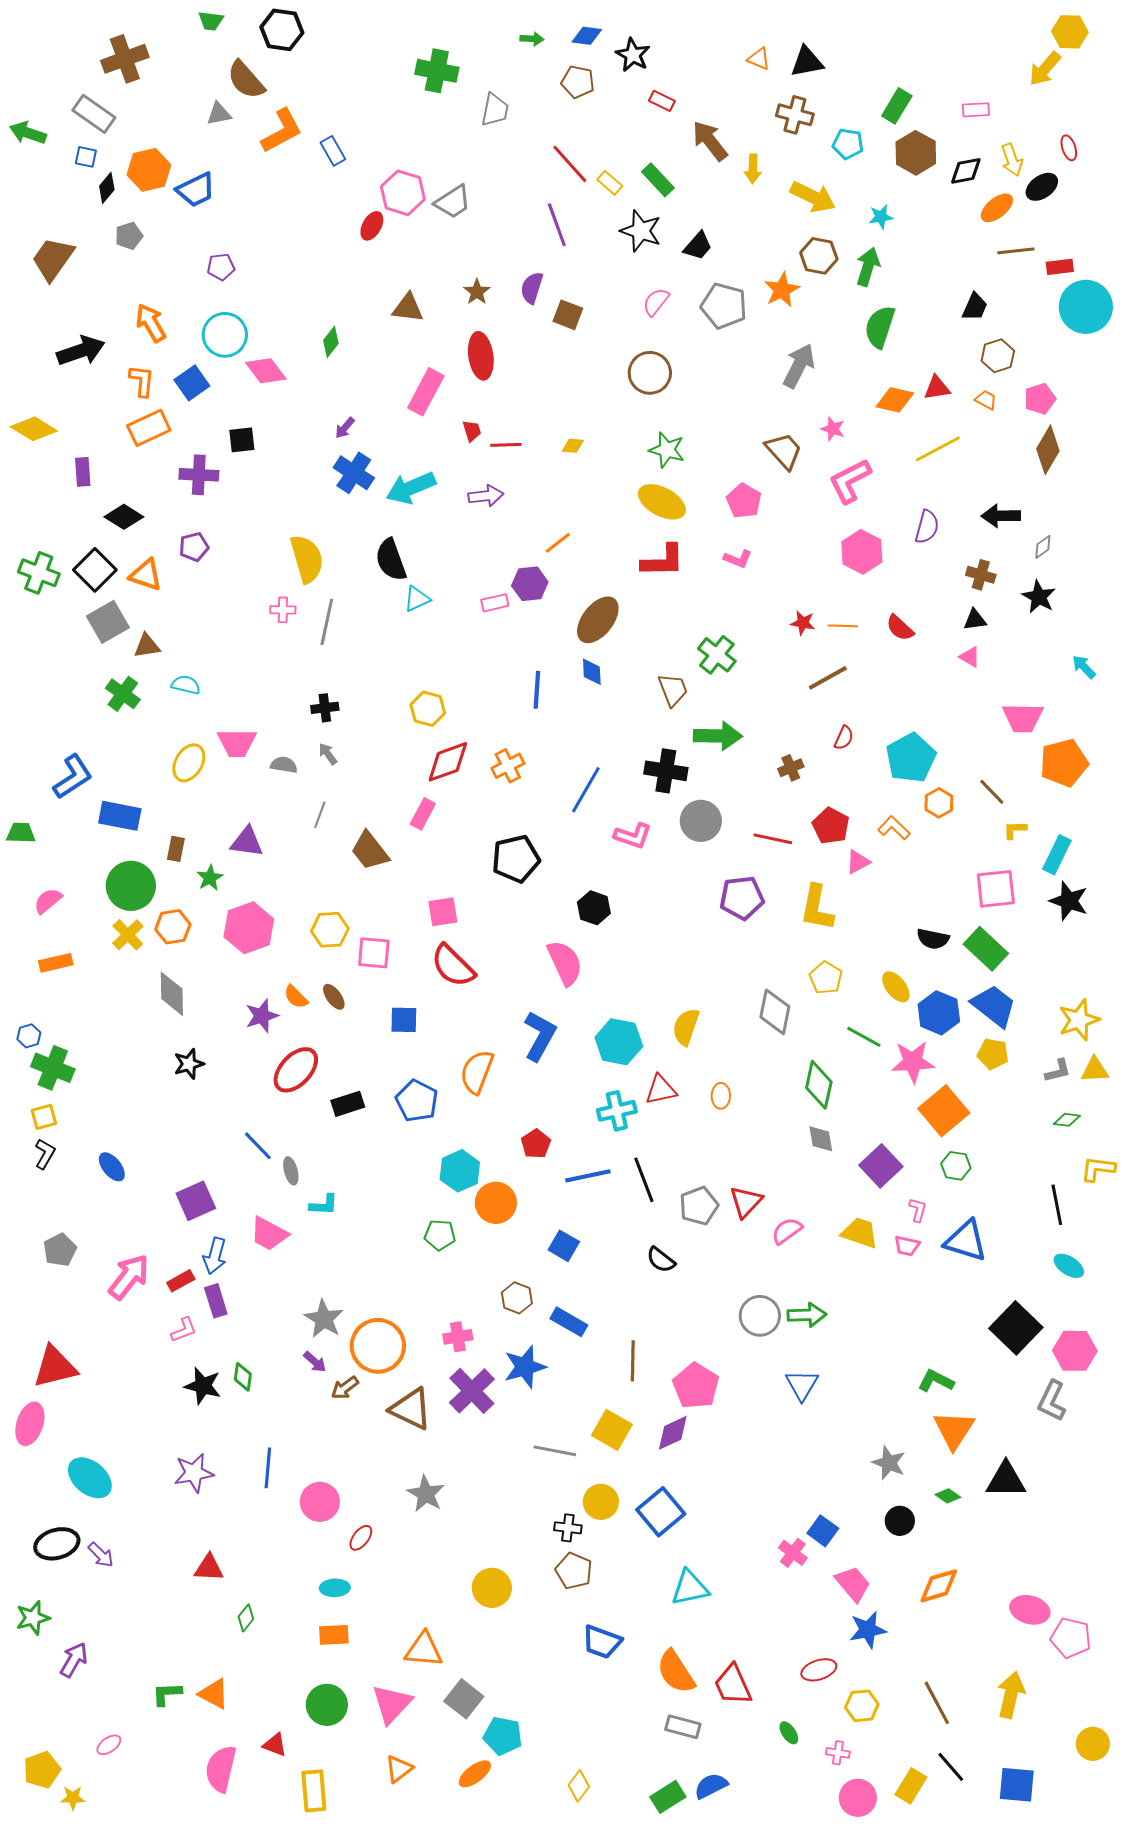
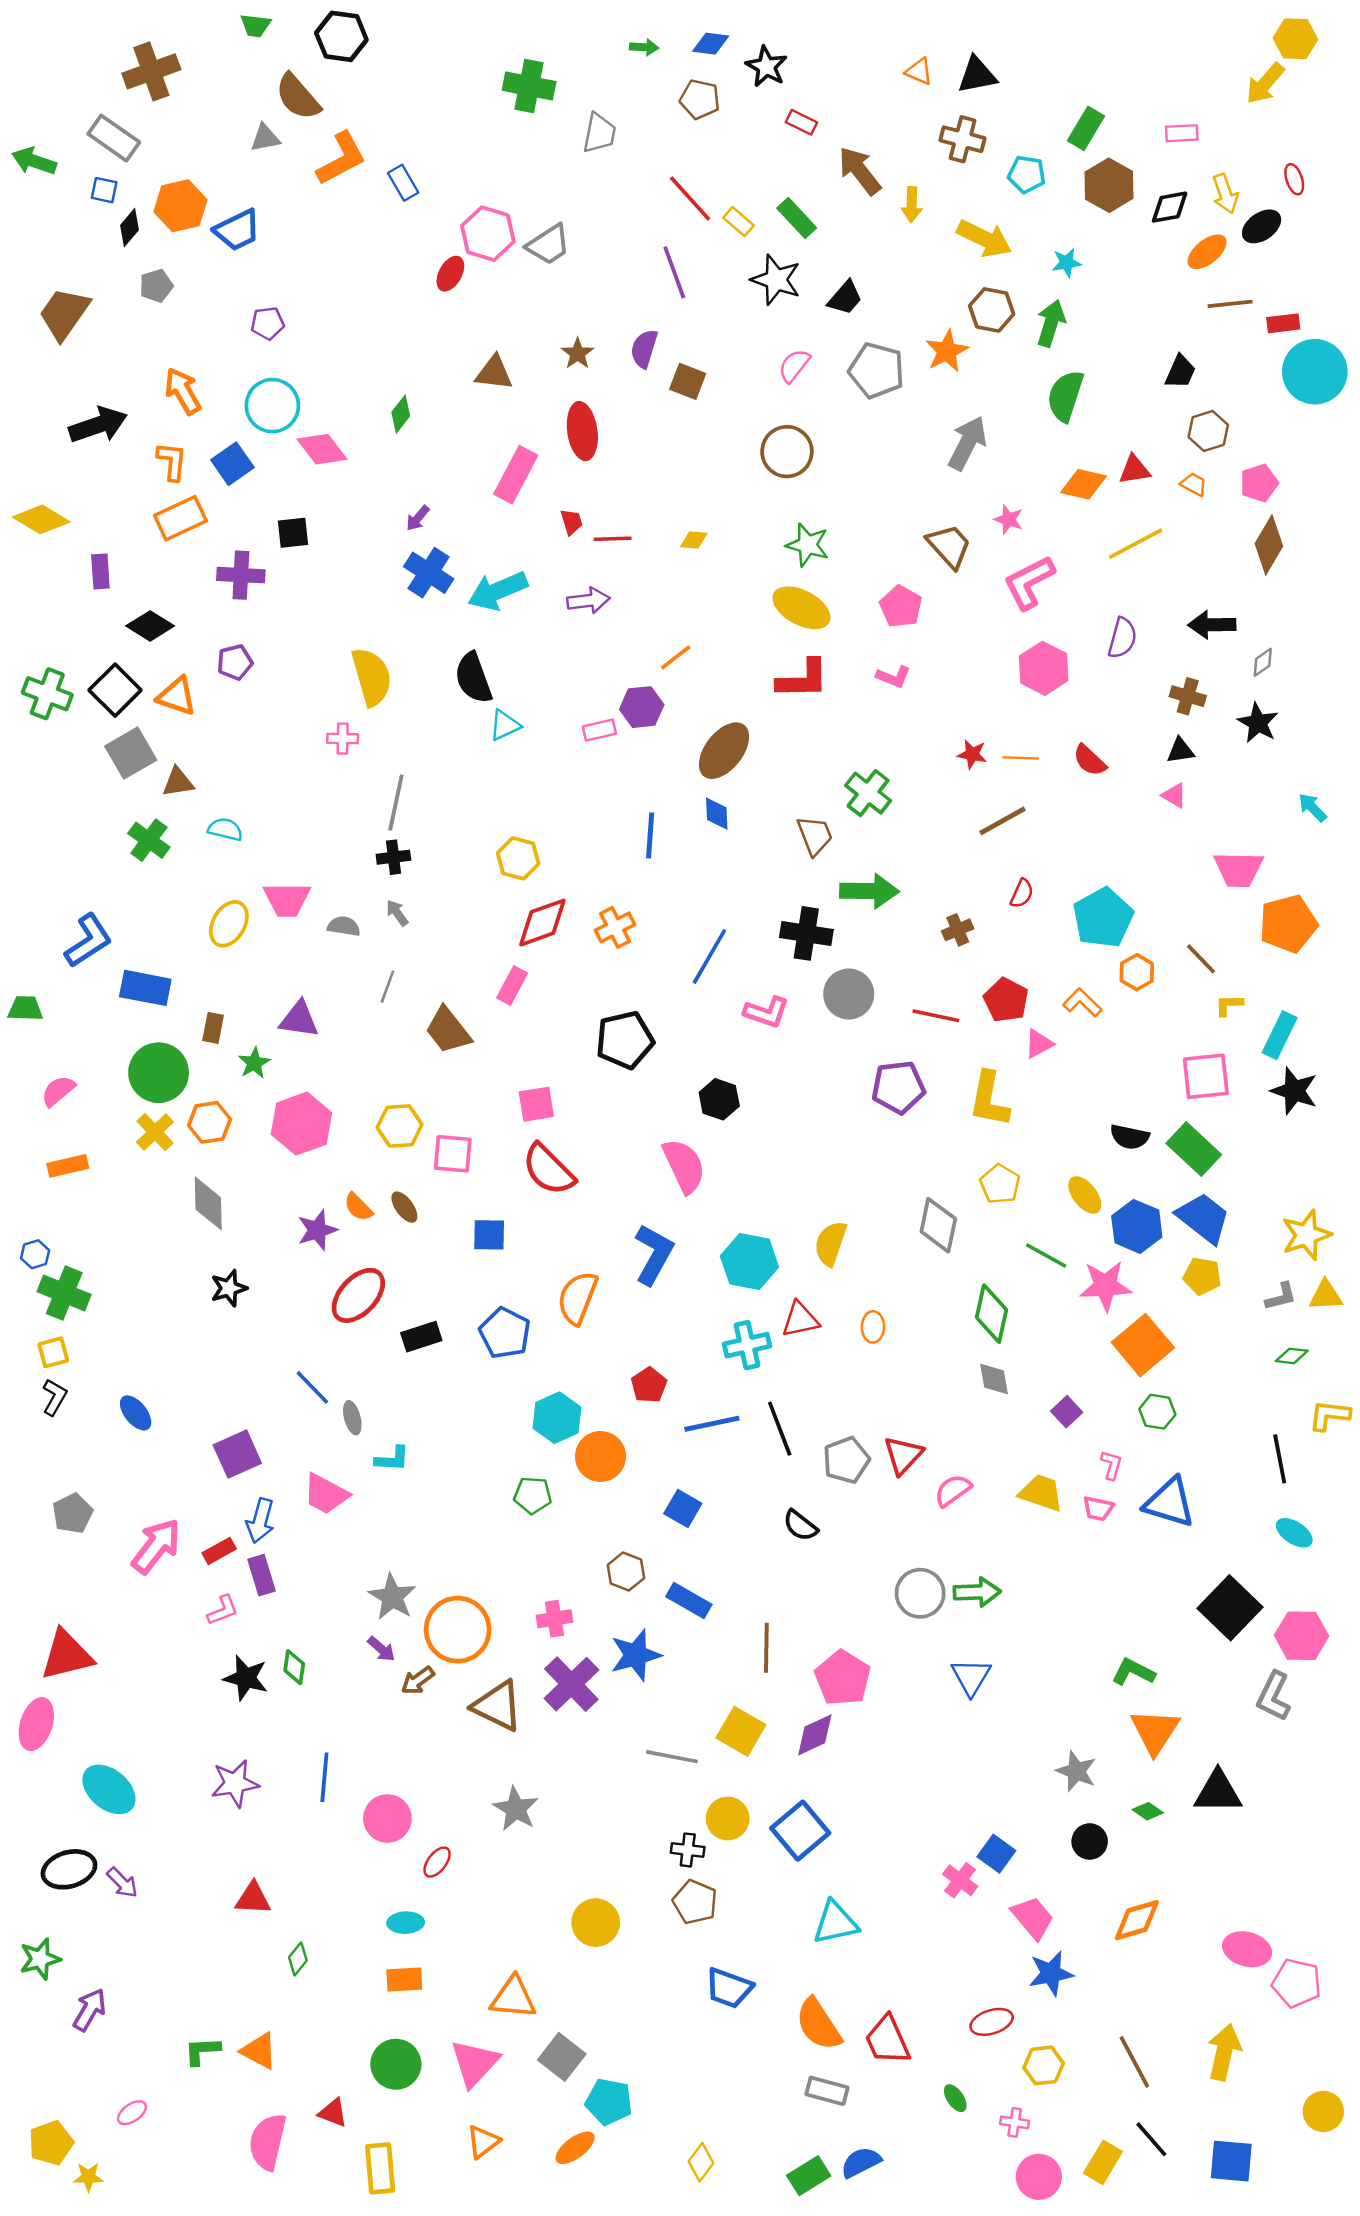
gray line: (327, 622) -> (396, 803), moved
purple square: (881, 1166) -> (1067, 1412), size x0.6

